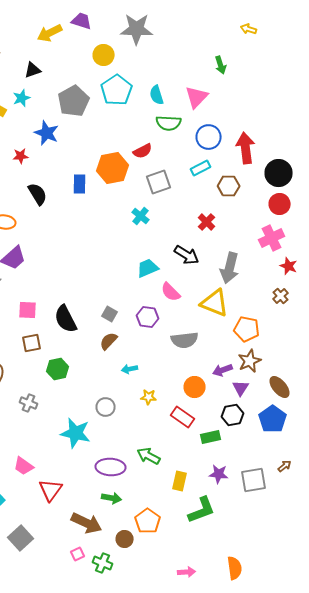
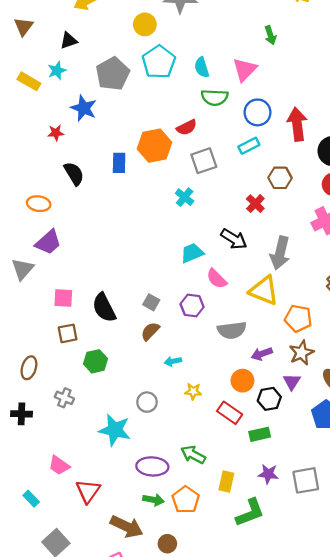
brown hexagon: (229, 186) -> (280, 178), moved
purple arrow: (223, 370) -> (262, 354), moved
black hexagon: (233, 415) -> (269, 399), moved
orange pentagon: (148, 521) -> (186, 500), moved

